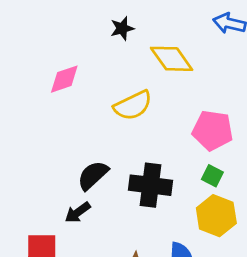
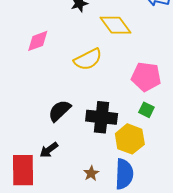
black arrow: (78, 212) -> (49, 150), moved
yellow hexagon: (216, 216) -> (130, 139), moved

